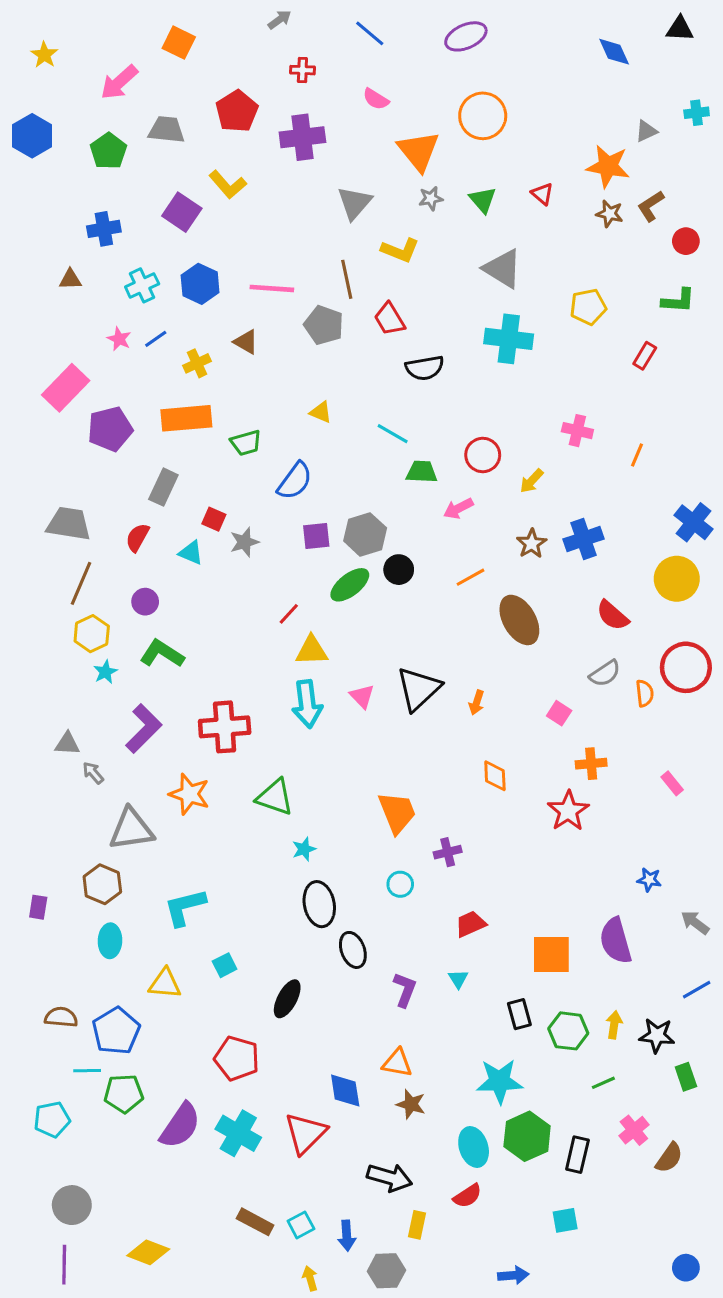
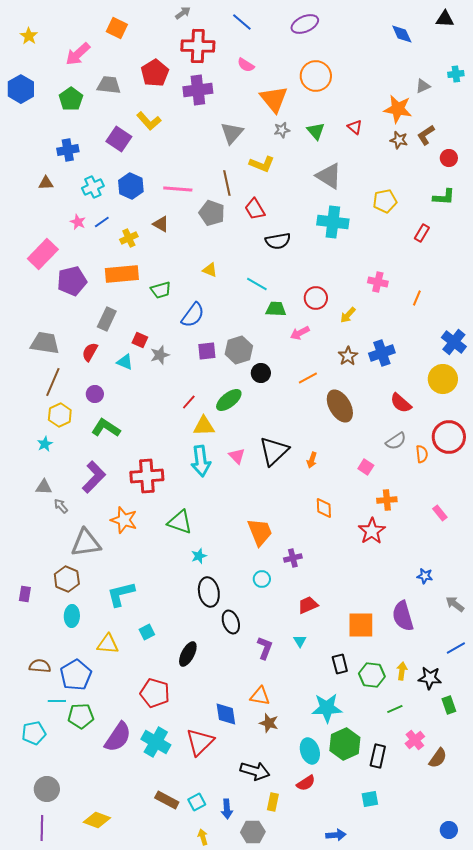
red cross: (302, 70) -> (198, 46), size x2.0
green ellipse: (350, 585) -> (229, 400), moved
cyan star: (105, 672) -> (45, 444), moved

